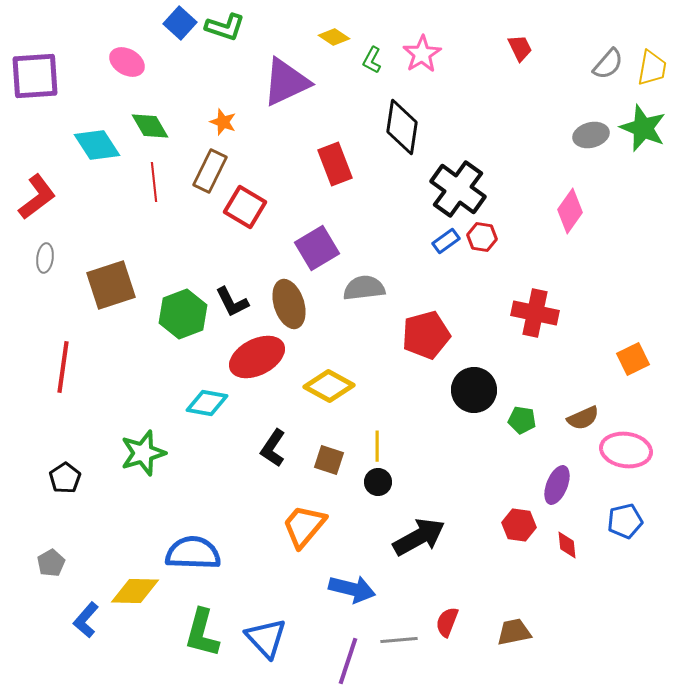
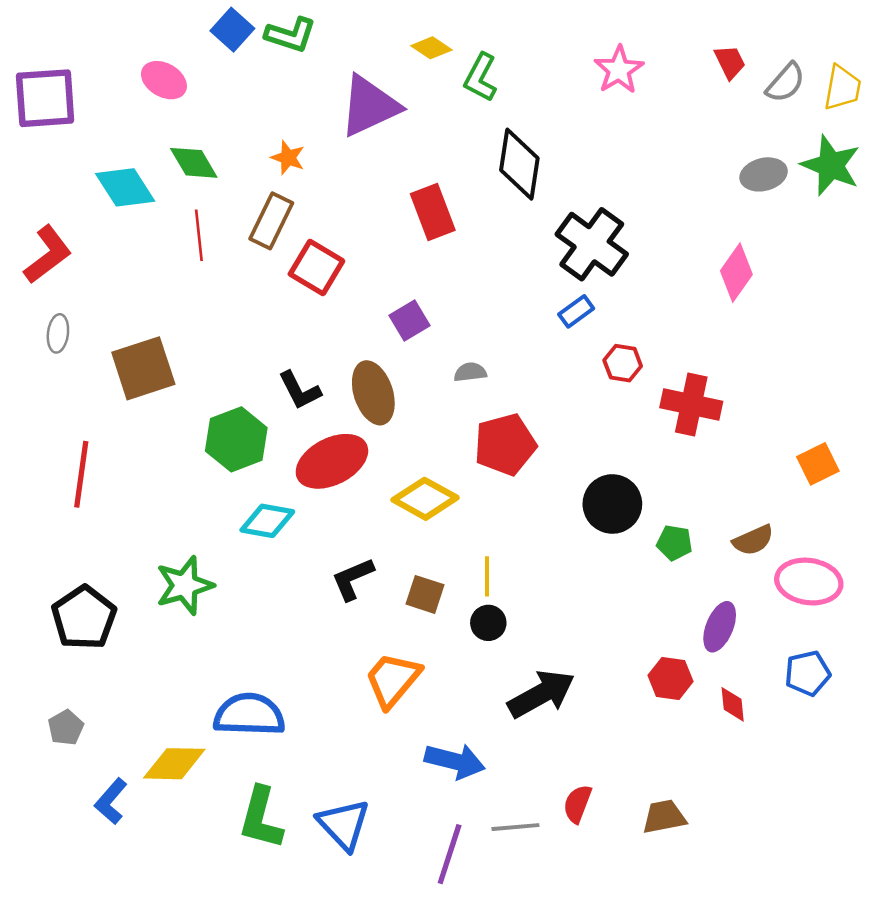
red trapezoid: (520, 48) -> (730, 62), moved
pink star: (422, 54) -> (619, 70), moved
green L-shape: (372, 60) -> (481, 78), size x1.4
red hexagon: (482, 237) -> (623, 363), moved
purple square: (317, 248) -> (409, 320), size x0.7
gray semicircle: (364, 288) -> (470, 372), size x0.6
green hexagon: (183, 314) -> (236, 439), moved
red pentagon: (426, 335) -> (505, 445), moved
black L-shape: (273, 448) -> (353, 579), turned 33
black pentagon: (65, 478) -> (84, 618), size x1.6

